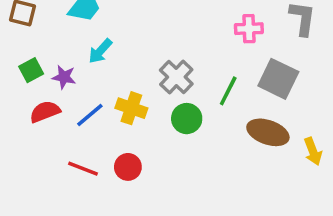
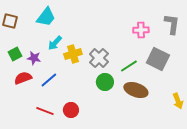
green line: (228, 91) -> (129, 66), turned 30
yellow cross: (131, 108) -> (73, 54), moved, turned -36
brown ellipse: (268, 132) -> (136, 90), moved

